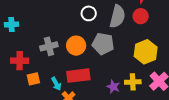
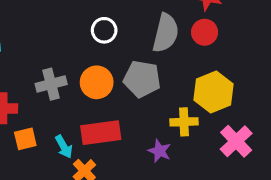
white circle: (89, 13) -> (104, 30), moved
yellow cross: (133, 82) -> (184, 122), moved

